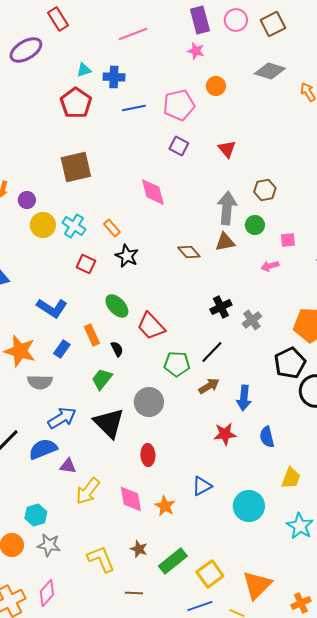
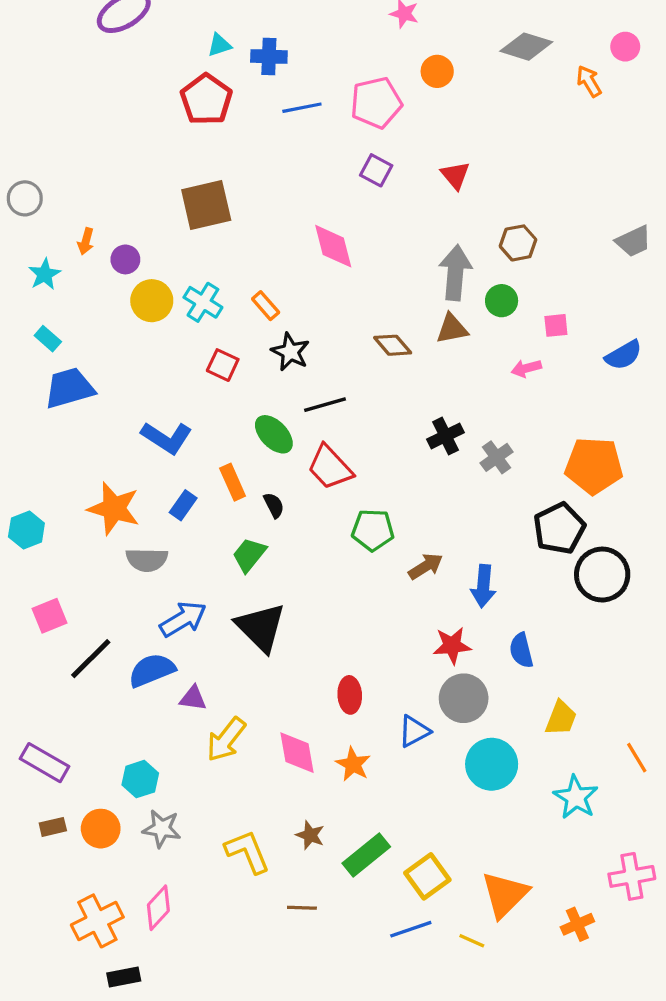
black line: (212, 352) -> (325, 405), moved, turned 30
gray circle: (149, 402) -> (464, 698), moved
red ellipse: (148, 455) -> (350, 695), moved

